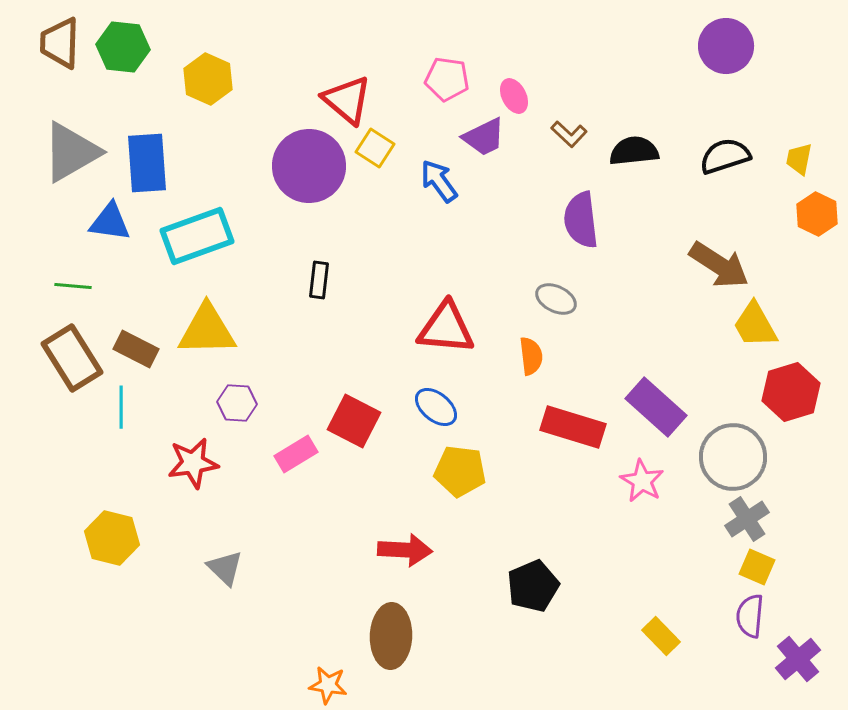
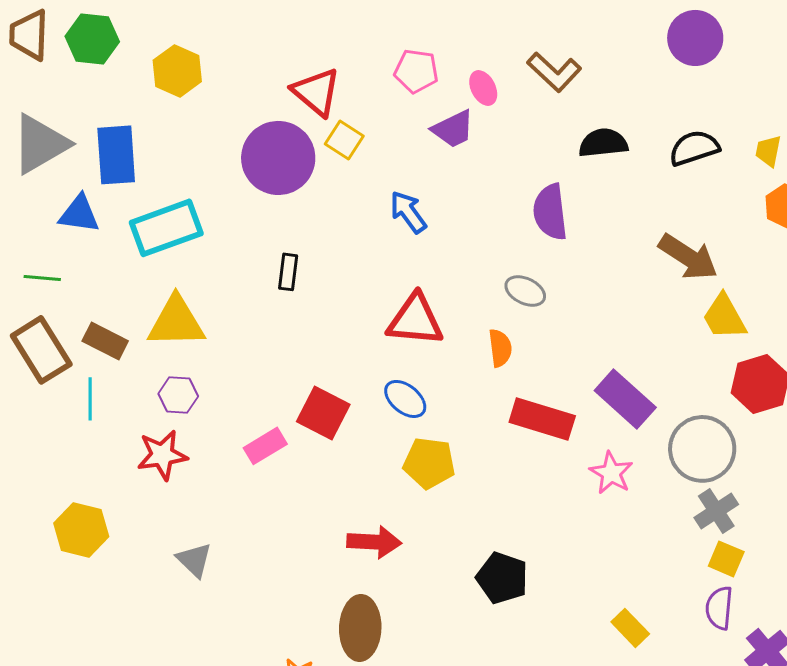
brown L-shape: (569, 134) -> (554, 72), moved, size x1.5
blue arrow: (439, 181) -> (408, 212), moved
purple hexagon: (237, 403) -> (178, 395), moved
black pentagon: (533, 586) -> (502, 578), turned -30

